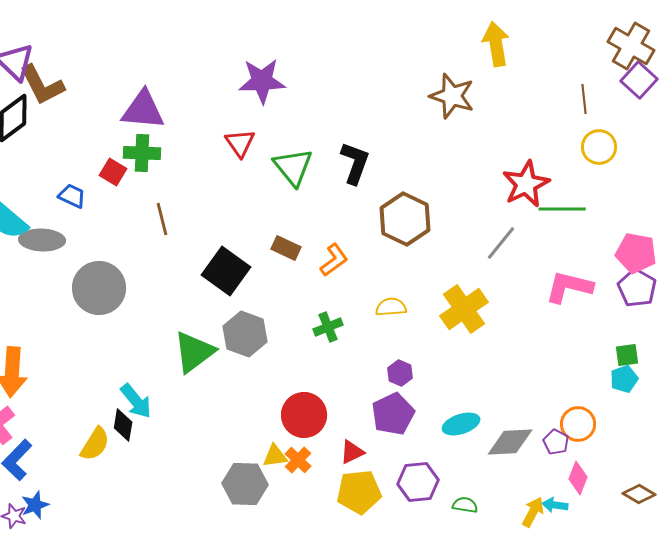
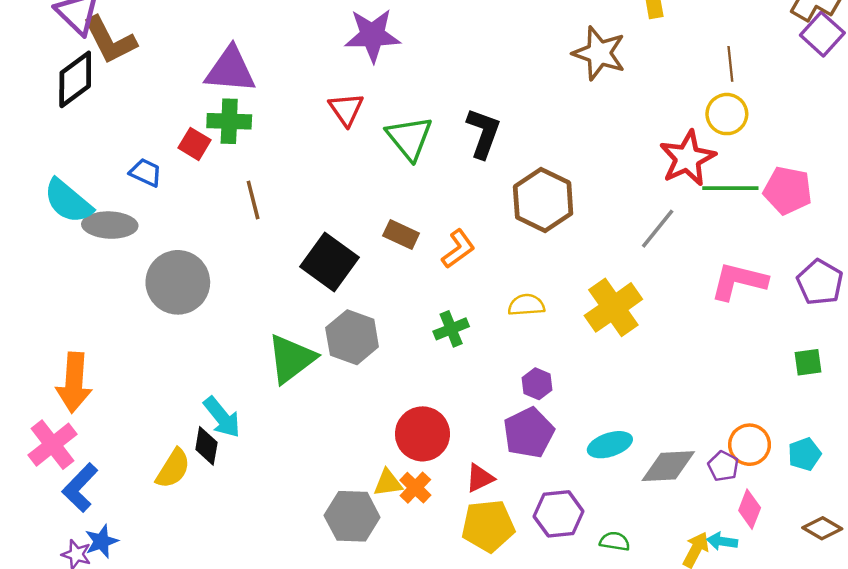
brown line: (584, 99) -> (730, 64), moved
yellow circle: (599, 147) -> (727, 114), moved
pink pentagon: (636, 253) -> (788, 190), moved
cyan pentagon: (624, 379) -> (804, 454), moved

